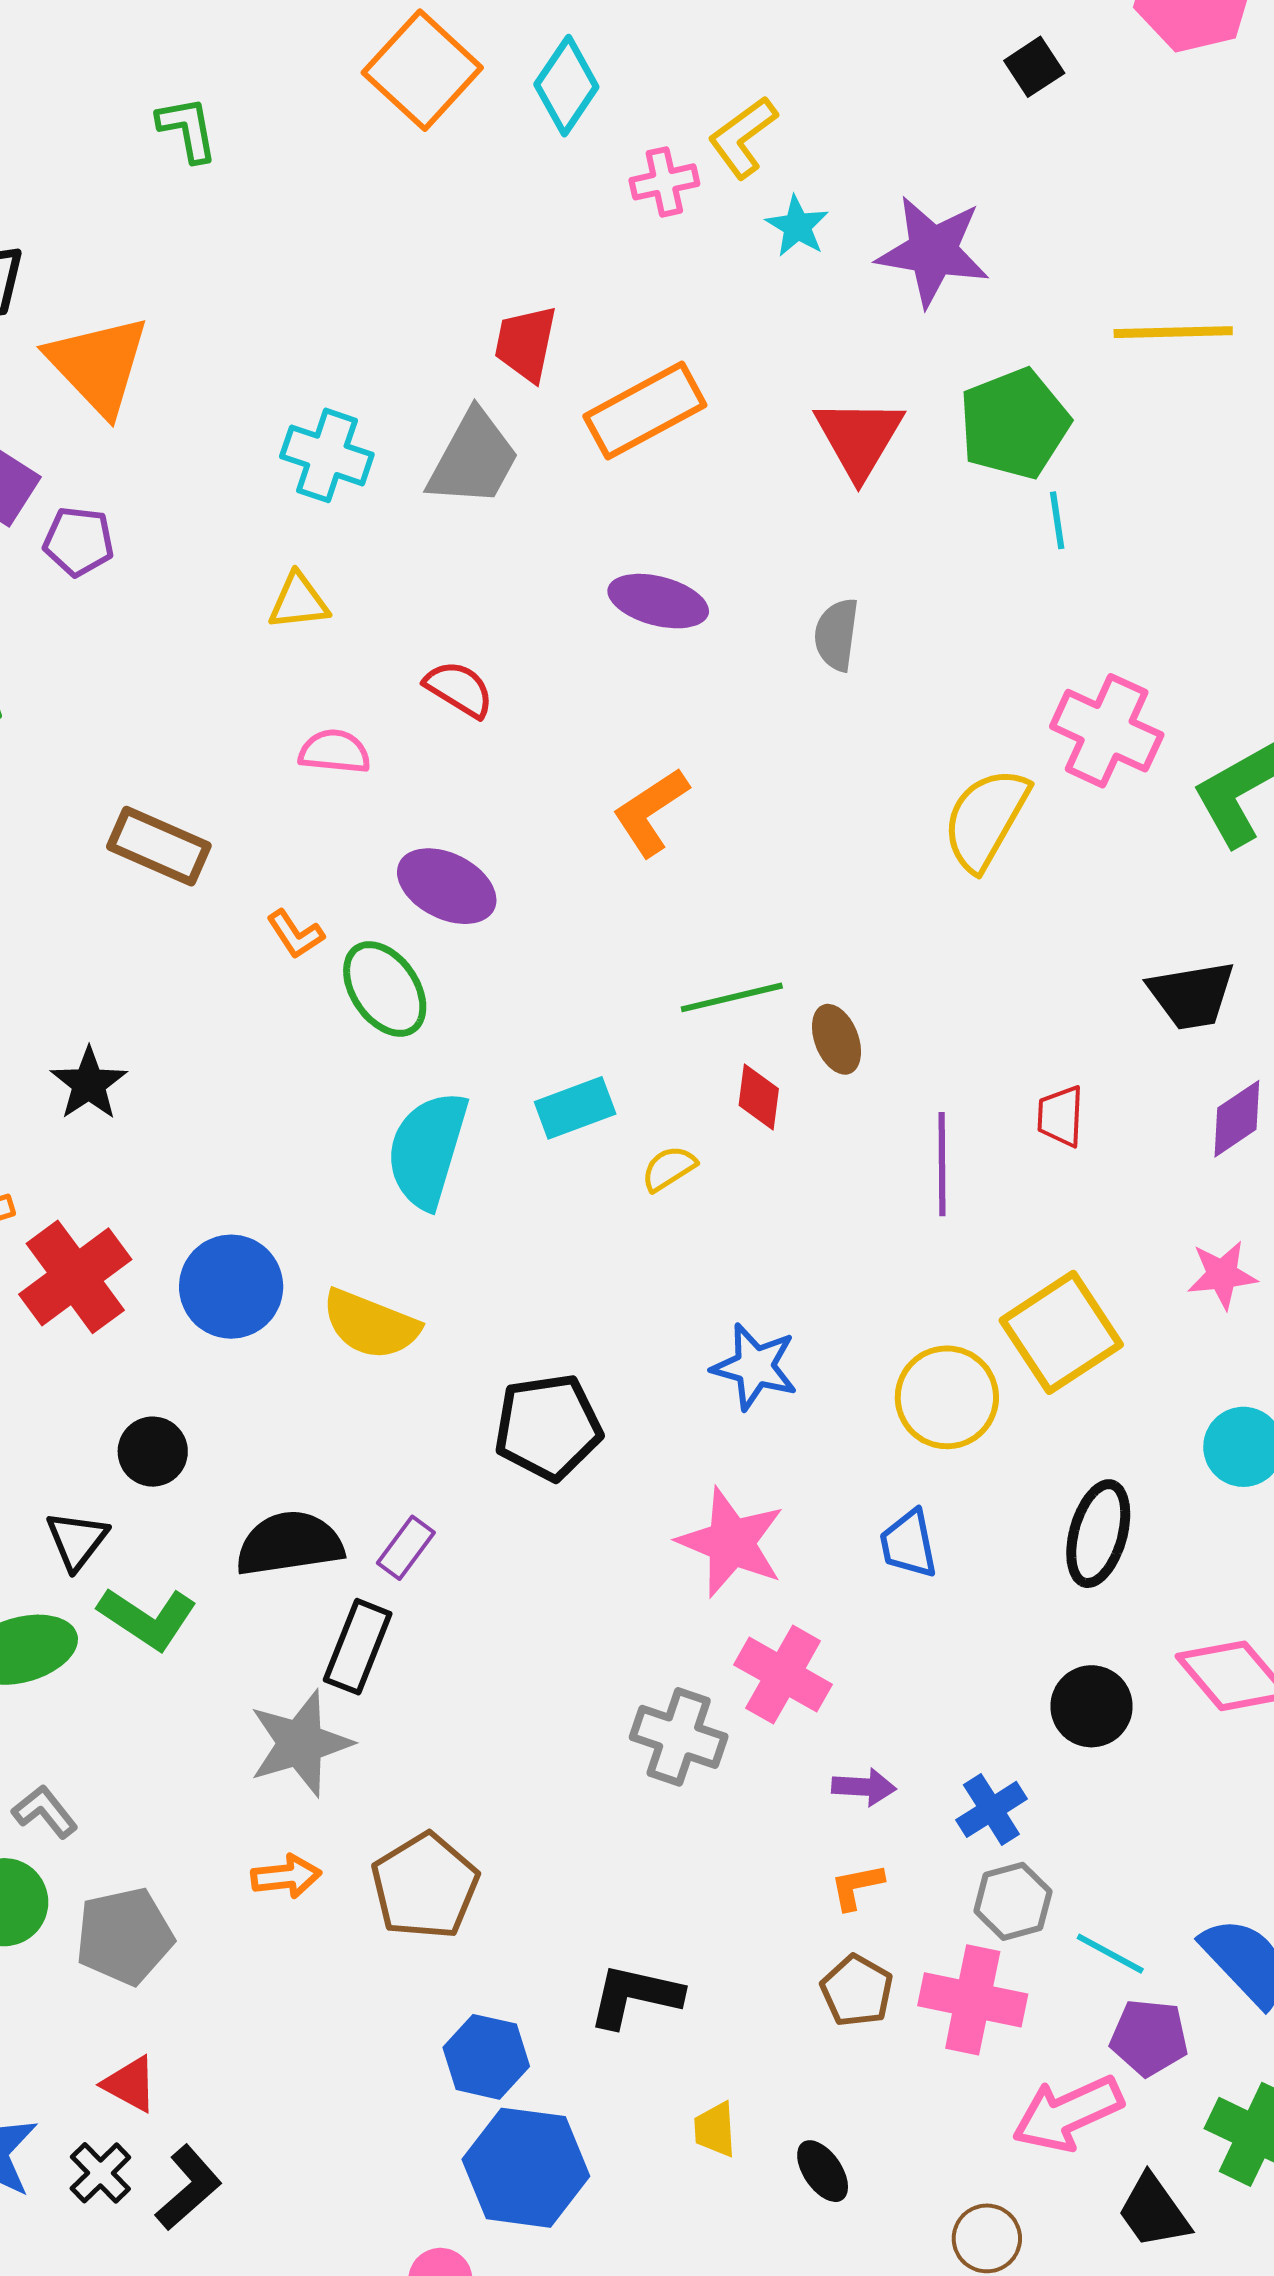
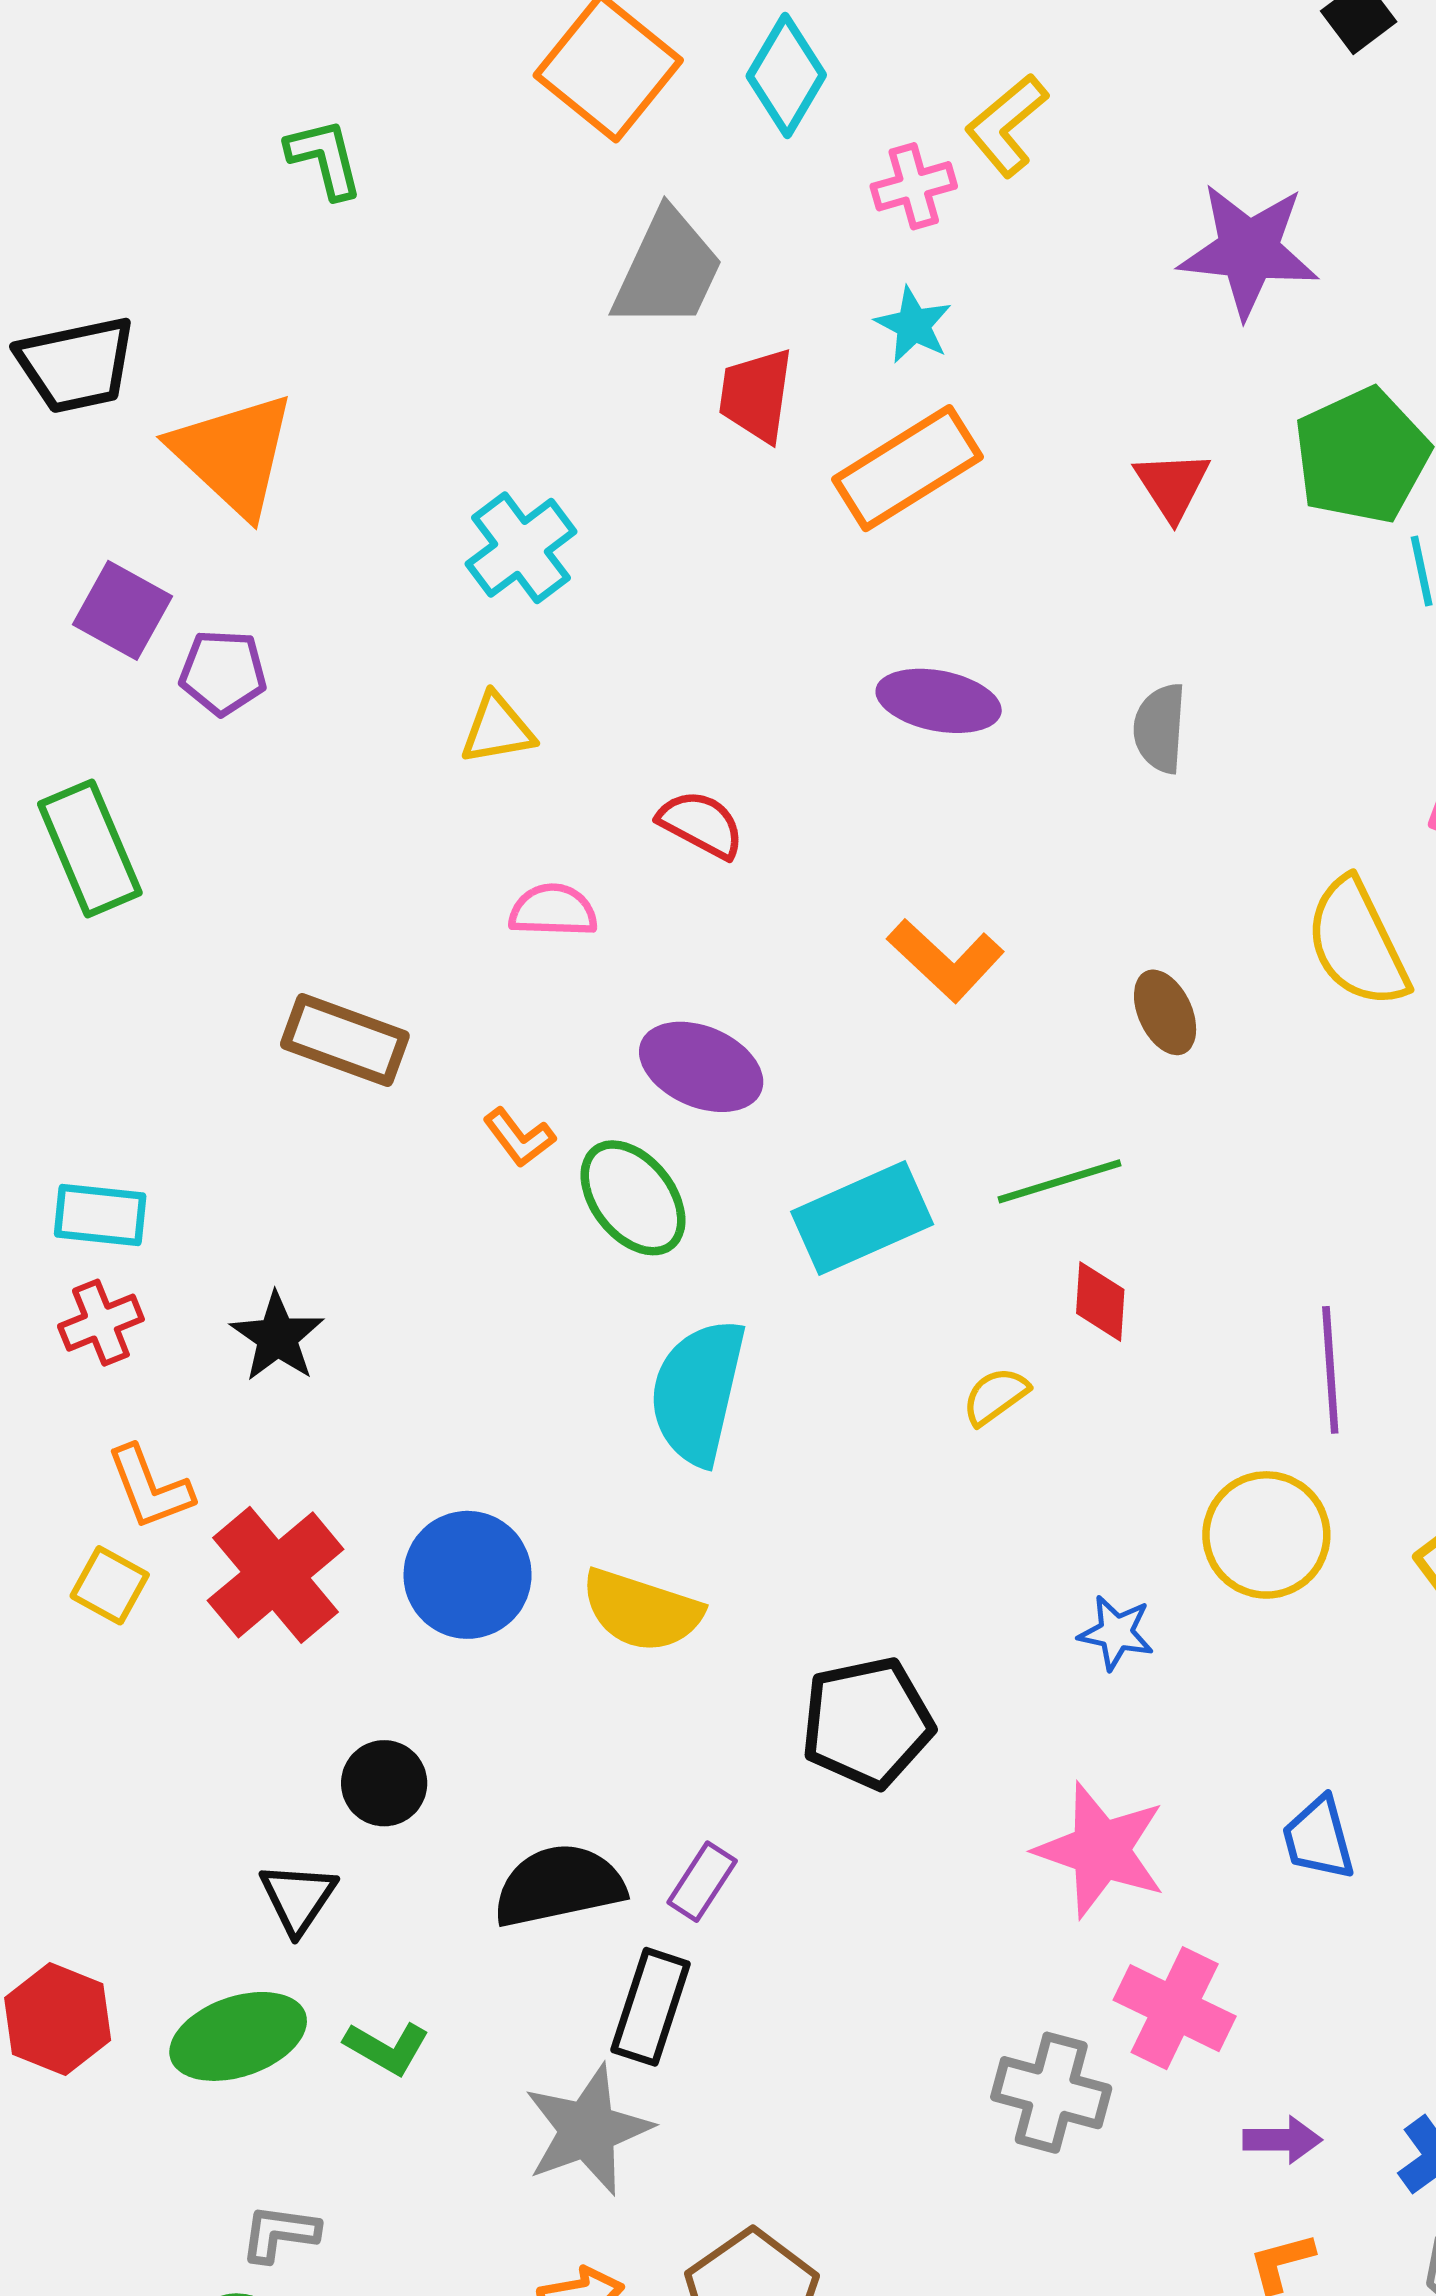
cyan star: (797, 226) -> (913, 325), moved
red triangle: (859, 438) -> (1172, 485), size x0.7
cyan cross: (327, 455) -> (521, 548), turned 38
gray trapezoid: (473, 459) -> (668, 270), moved
orange L-shape: (651, 812) -> (946, 960), turned -100
yellow semicircle: (986, 819) -> (1357, 943), turned -52
brown ellipse: (836, 1039) -> (1165, 1012), moved
cyan rectangle: (575, 1108) -> (862, 1218), moved, size x1.4
blue star: (755, 1367) -> (1116, 1633), size x0.7
yellow circle: (947, 1397) -> (1266, 1535), moved
green L-shape: (148, 1618) -> (387, 2048), moved, size x0.7
gray L-shape: (45, 1812) -> (280, 2233), turned -40

